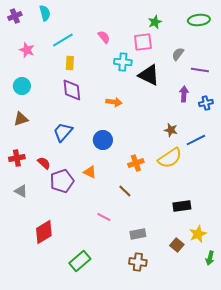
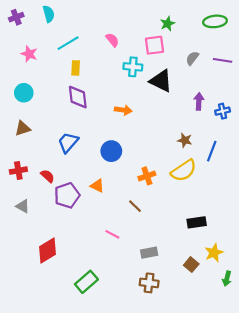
purple line: (200, 70) -> (223, 60), moved
blue line: (196, 140) -> (212, 151), turned -42

